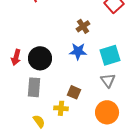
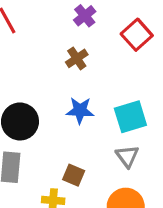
brown cross: (83, 26) -> (77, 58), moved

